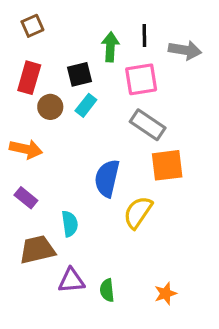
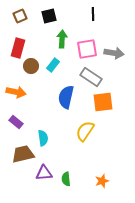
black line: (144, 36) -> (93, 14), moved
green arrow: (110, 47) -> (62, 39), moved
gray arrow: (185, 50) -> (114, 53), moved
black square: (79, 74) -> (49, 16), moved
blue semicircle: (107, 178) -> (66, 97), moved

